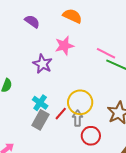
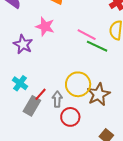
pink star: (64, 46) -> (45, 26), turned 30
yellow circle: (80, 102) -> (78, 84), moved
gray rectangle: (40, 120) -> (32, 106), moved

